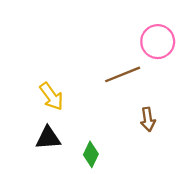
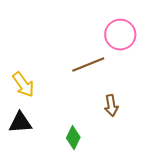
green diamond: (91, 154) -> (73, 138), moved

